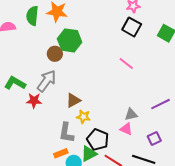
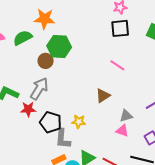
green semicircle: (32, 16) -> (23, 38), moved, turned 60
black square: (132, 27) -> (120, 28), turned -30
brown triangle: (73, 100) -> (103, 96), moved
black pentagon: (98, 140) -> (51, 122), moved

